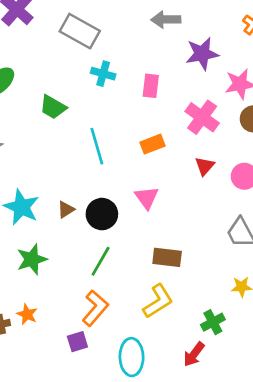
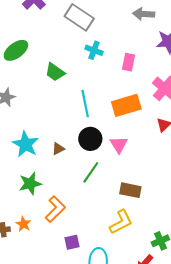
orange rectangle: (152, 144) -> (126, 105), size x1.6
black circle: (102, 214) -> (90, 139), moved
green line: (101, 261) -> (91, 172), moved
orange L-shape: (95, 308) -> (55, 209), moved
purple square: (77, 342) -> (72, 242), moved

